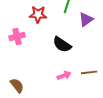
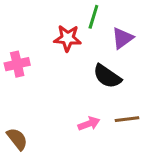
red star: (38, 14) -> (68, 38), moved
black semicircle: (62, 44) -> (107, 76), moved

